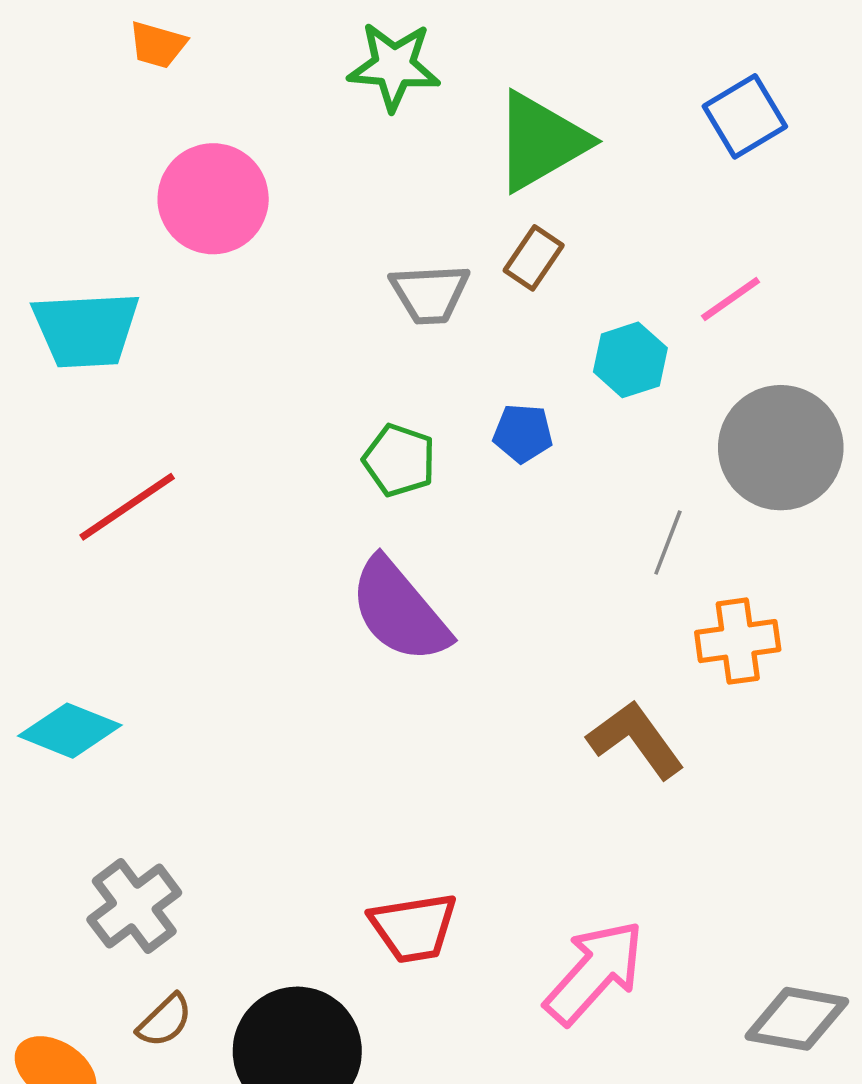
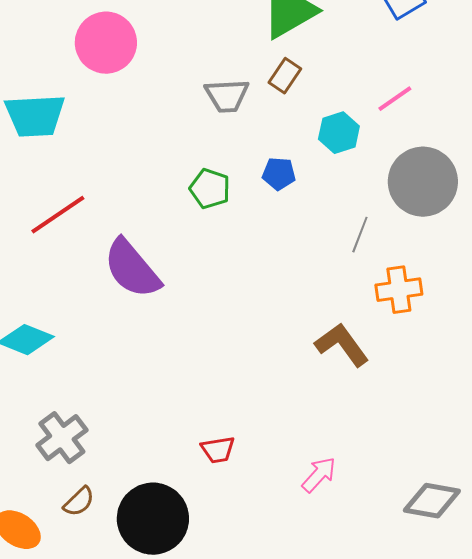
purple semicircle: (399, 611) -> (132, 269), moved
red trapezoid: (414, 928) -> (218, 450), size x0.7
pink arrow: (594, 972) -> (319, 475), size x0.6

